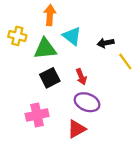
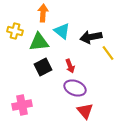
black arrow: (106, 43) -> (91, 37), size x1.5
pink cross: (37, 115) -> (22, 105), moved
red triangle: (77, 129) -> (85, 111), moved, turned -42

